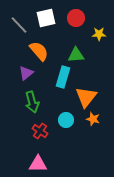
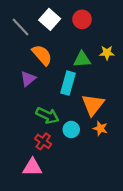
white square: (46, 18) -> (50, 19), turned -36
yellow star: (99, 34) -> (107, 53), moved
green arrow: (32, 102) -> (47, 115), moved, turned -50
pink triangle: (38, 164) -> (32, 167), moved

